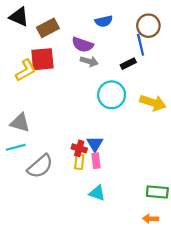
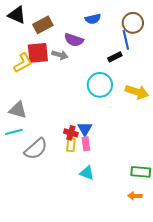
gray arrow: (89, 61) -> (60, 55), moved

